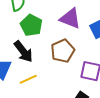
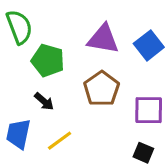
black arrow: (23, 52) -> (44, 101), size x0.6

